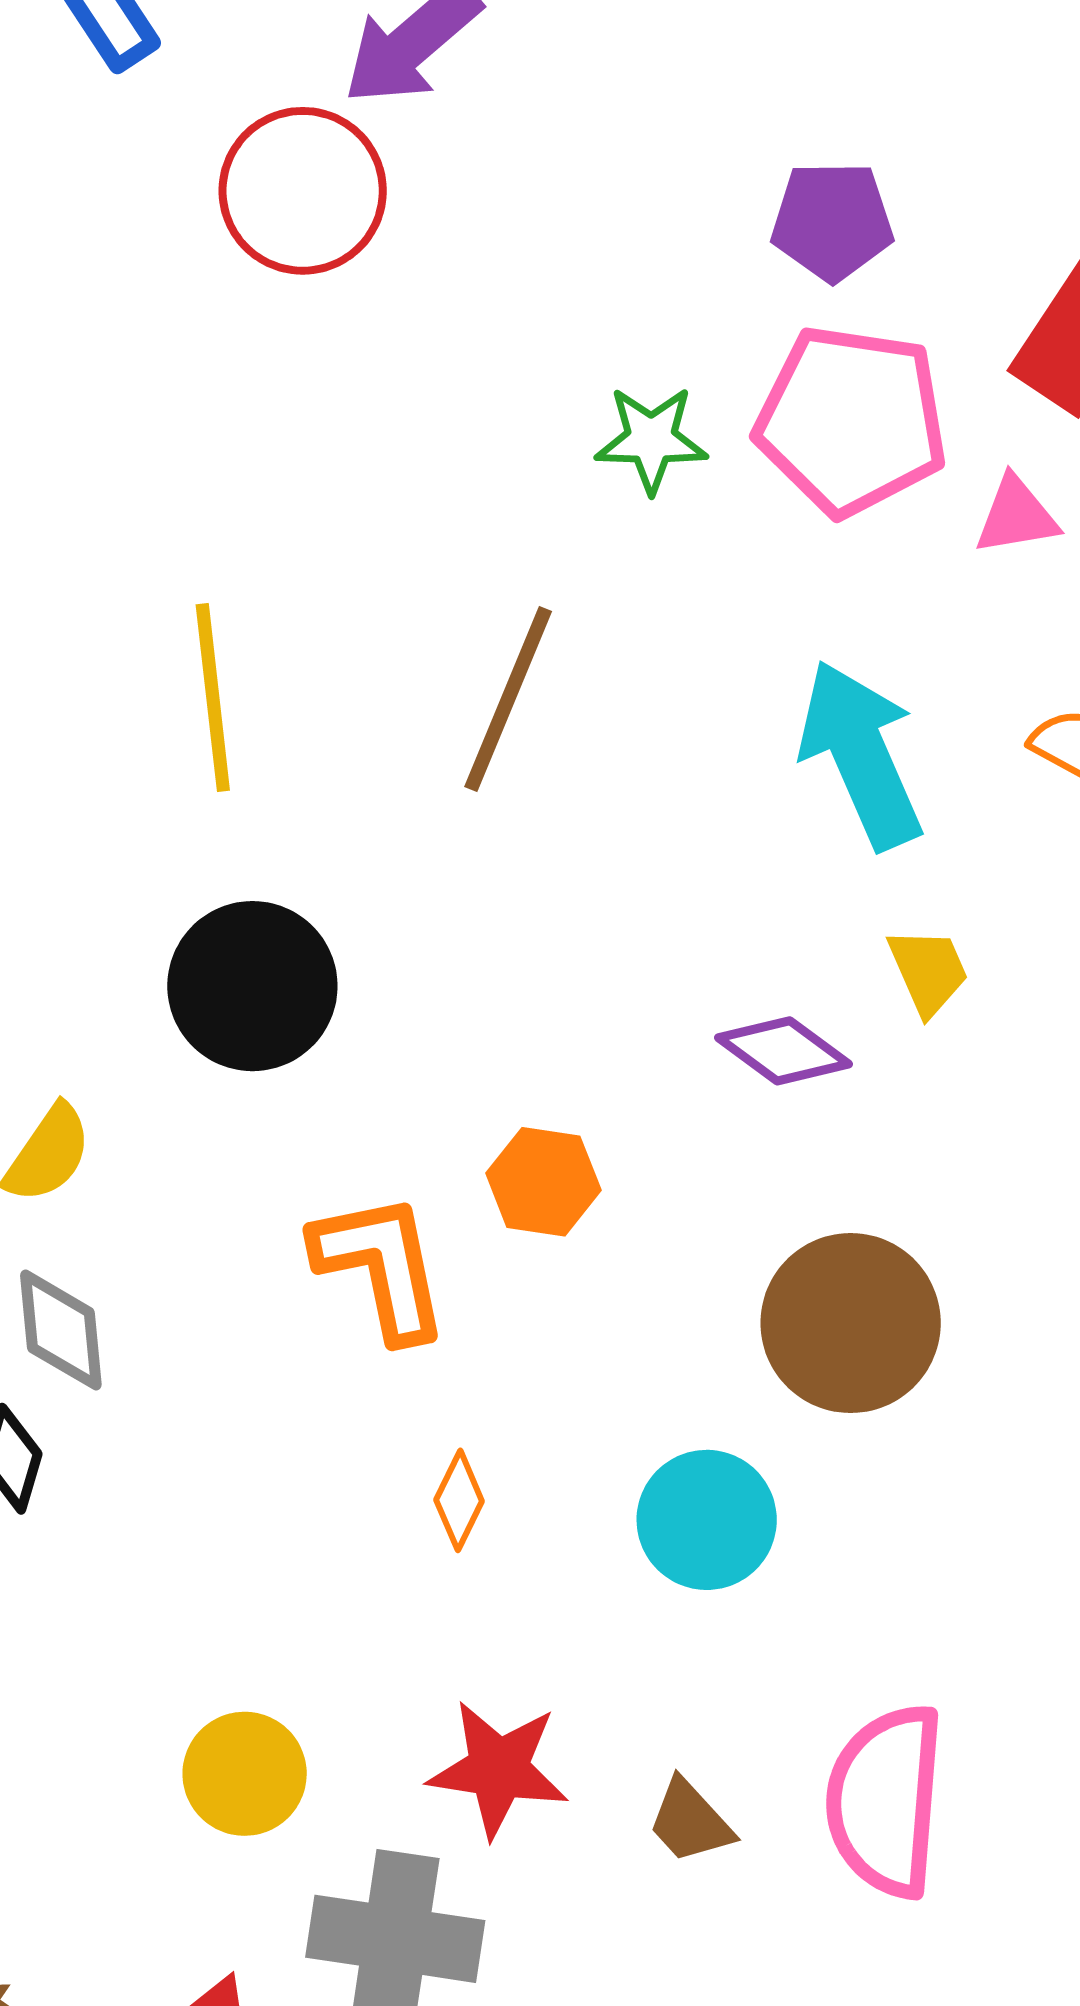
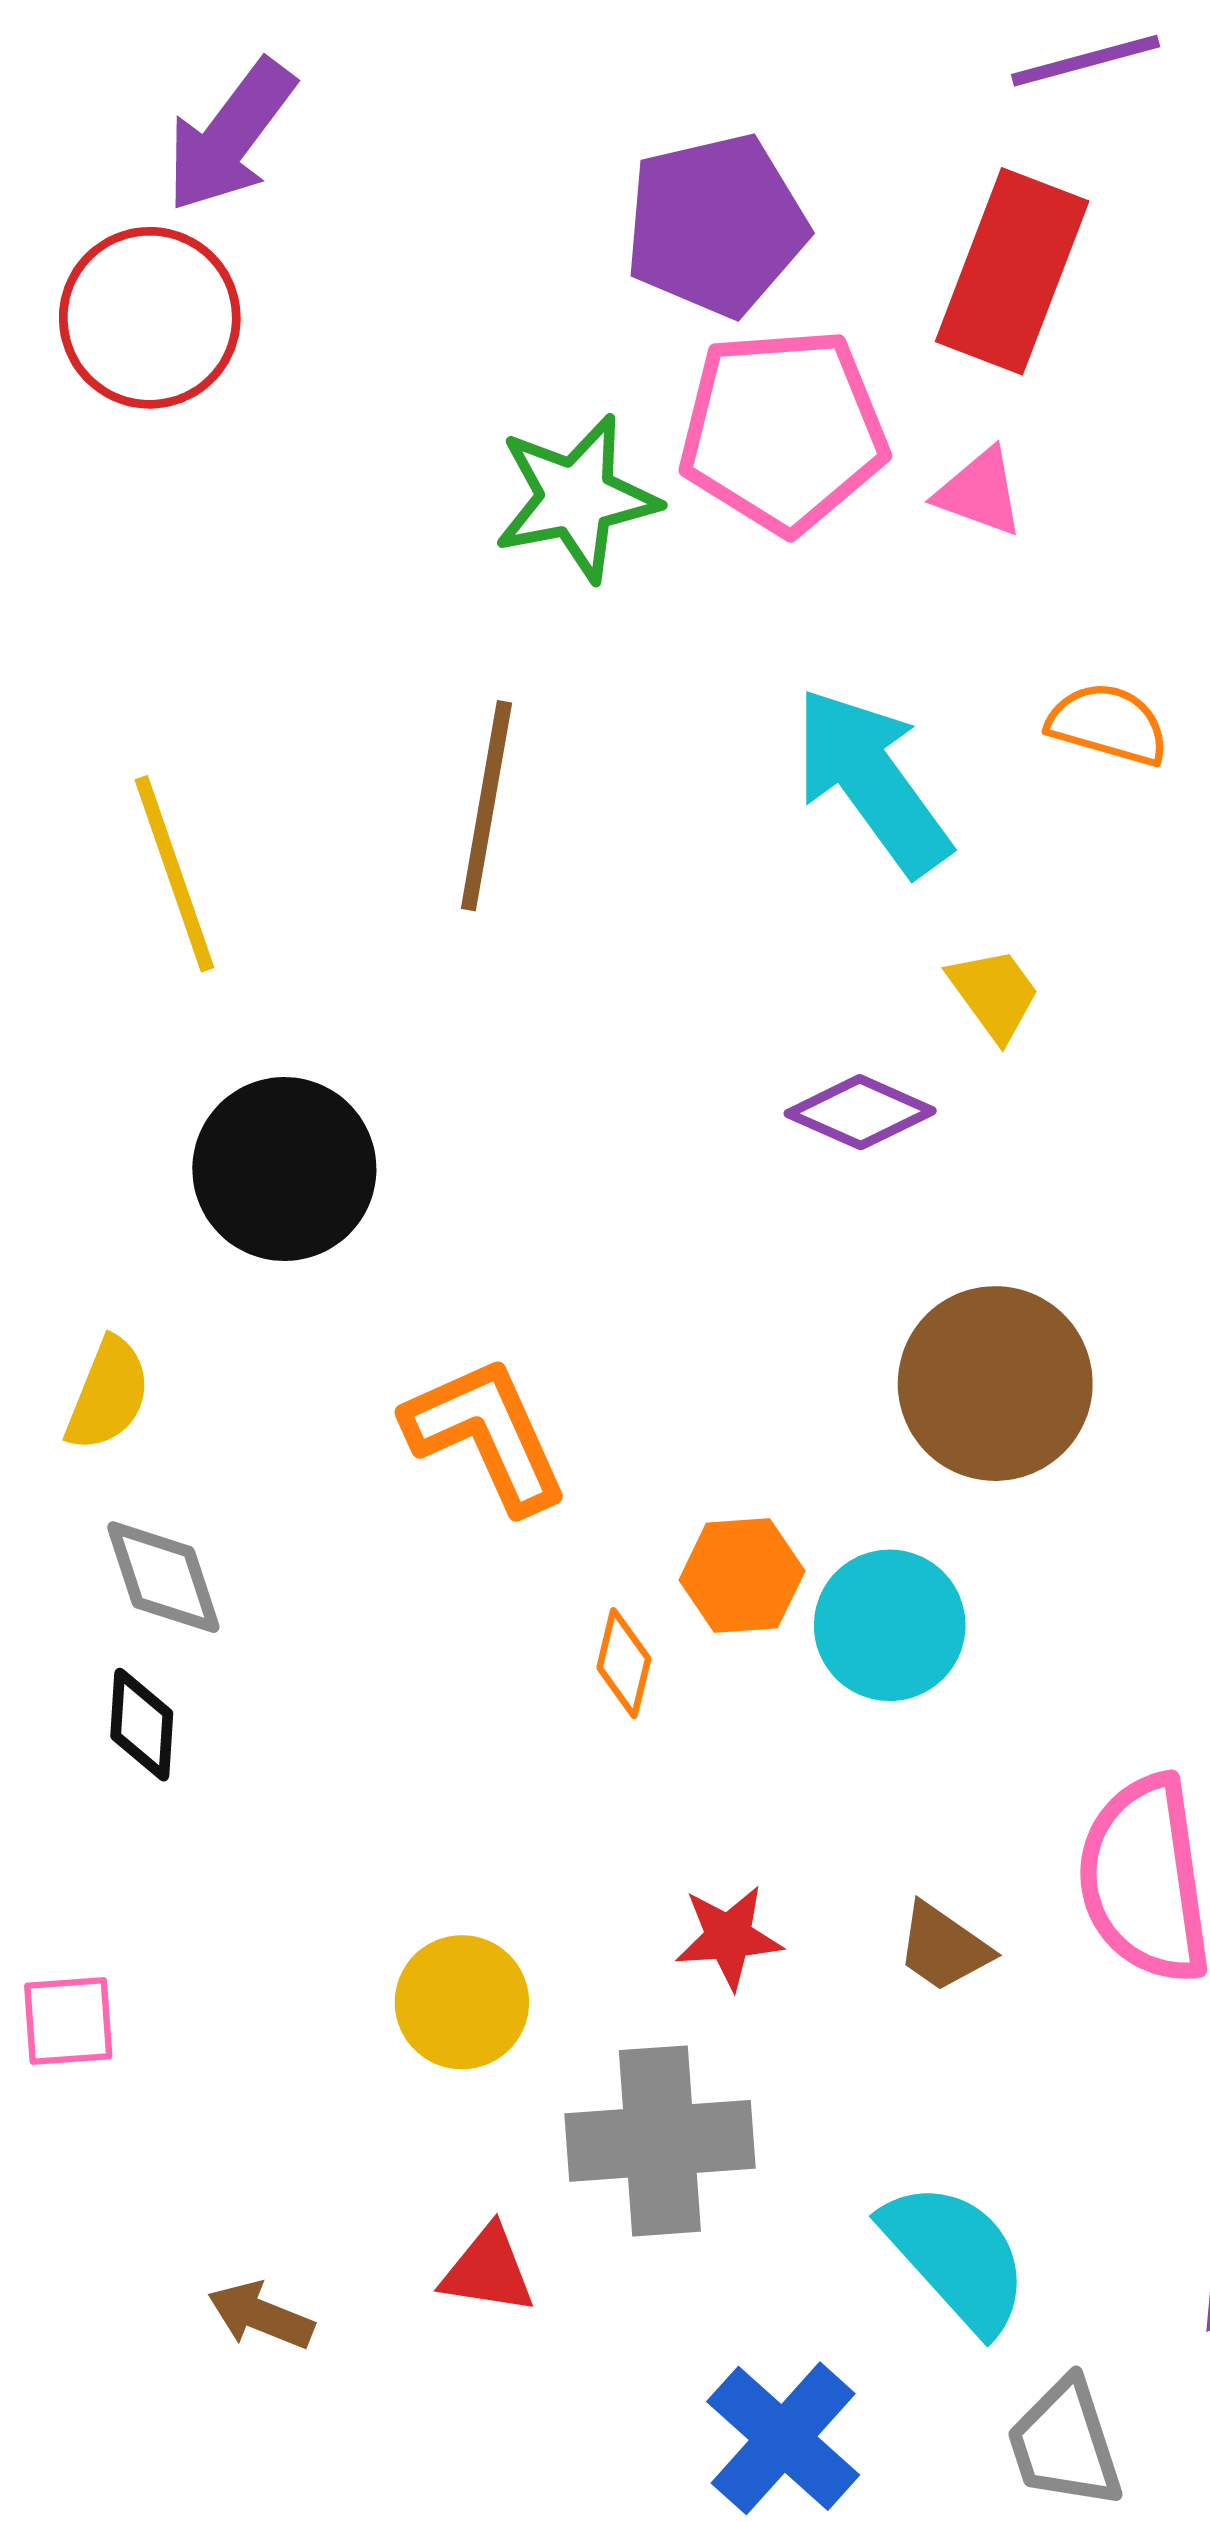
purple pentagon: (832, 221) -> (716, 225), size x1.4
green star: (651, 439) -> (576, 498), size x1.4
pink triangle: (1016, 516) -> (980, 492), turned 42
orange hexagon: (543, 1182) -> (742, 1576), moved
red star: (498, 1769) -> (729, 1937), size x0.7

